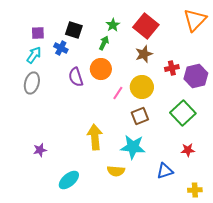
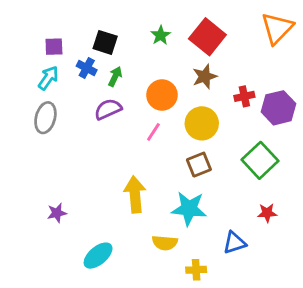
green arrow: (104, 43) -> (115, 77), moved
orange circle: (101, 69) -> (162, 95), moved
purple semicircle: (76, 77) -> (108, 109), turned 84
pink line: (118, 93) -> (153, 132), moved
yellow cross: (195, 190) -> (196, 270), moved

